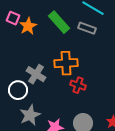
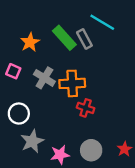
pink square: (13, 18) -> (13, 71), moved
gray rectangle: (87, 28) -> (84, 39), moved, turned 42
gray cross: (36, 74) -> (44, 78), moved

